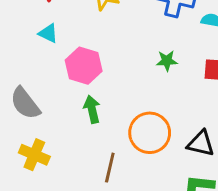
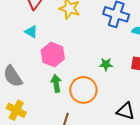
green star: (167, 61) -> (106, 64), moved
orange circle: (150, 133) -> (83, 90), moved

